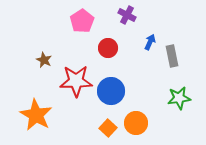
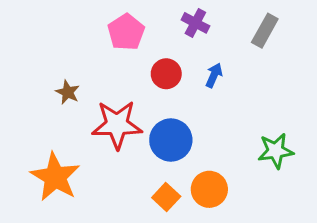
blue arrow: (150, 42) -> (214, 75), moved
gray rectangle: (172, 56) -> (265, 31), moved, turned 40

